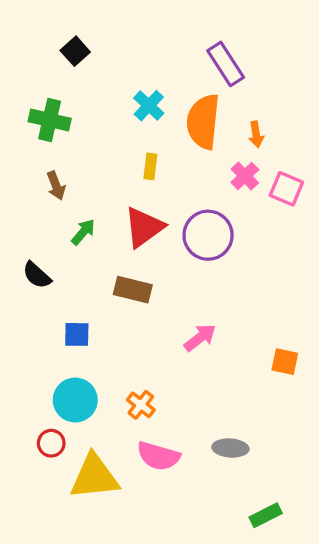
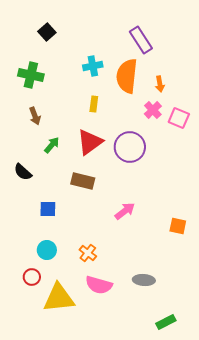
cyan cross: (149, 106) -> (93, 66), turned 36
cyan circle: (75, 400) -> (47, 250), size x0.7

